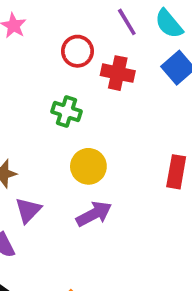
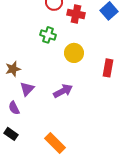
yellow circle: (88, 166) -> (74, 53), moved

